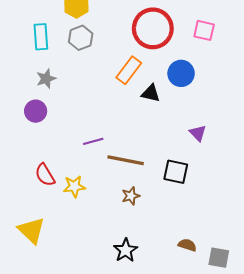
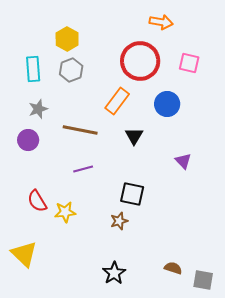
black triangle: (151, 93) -> (134, 136), moved, turned 48
brown line: (126, 160) -> (80, 130), moved
black square: (176, 172) -> (132, 194), moved

